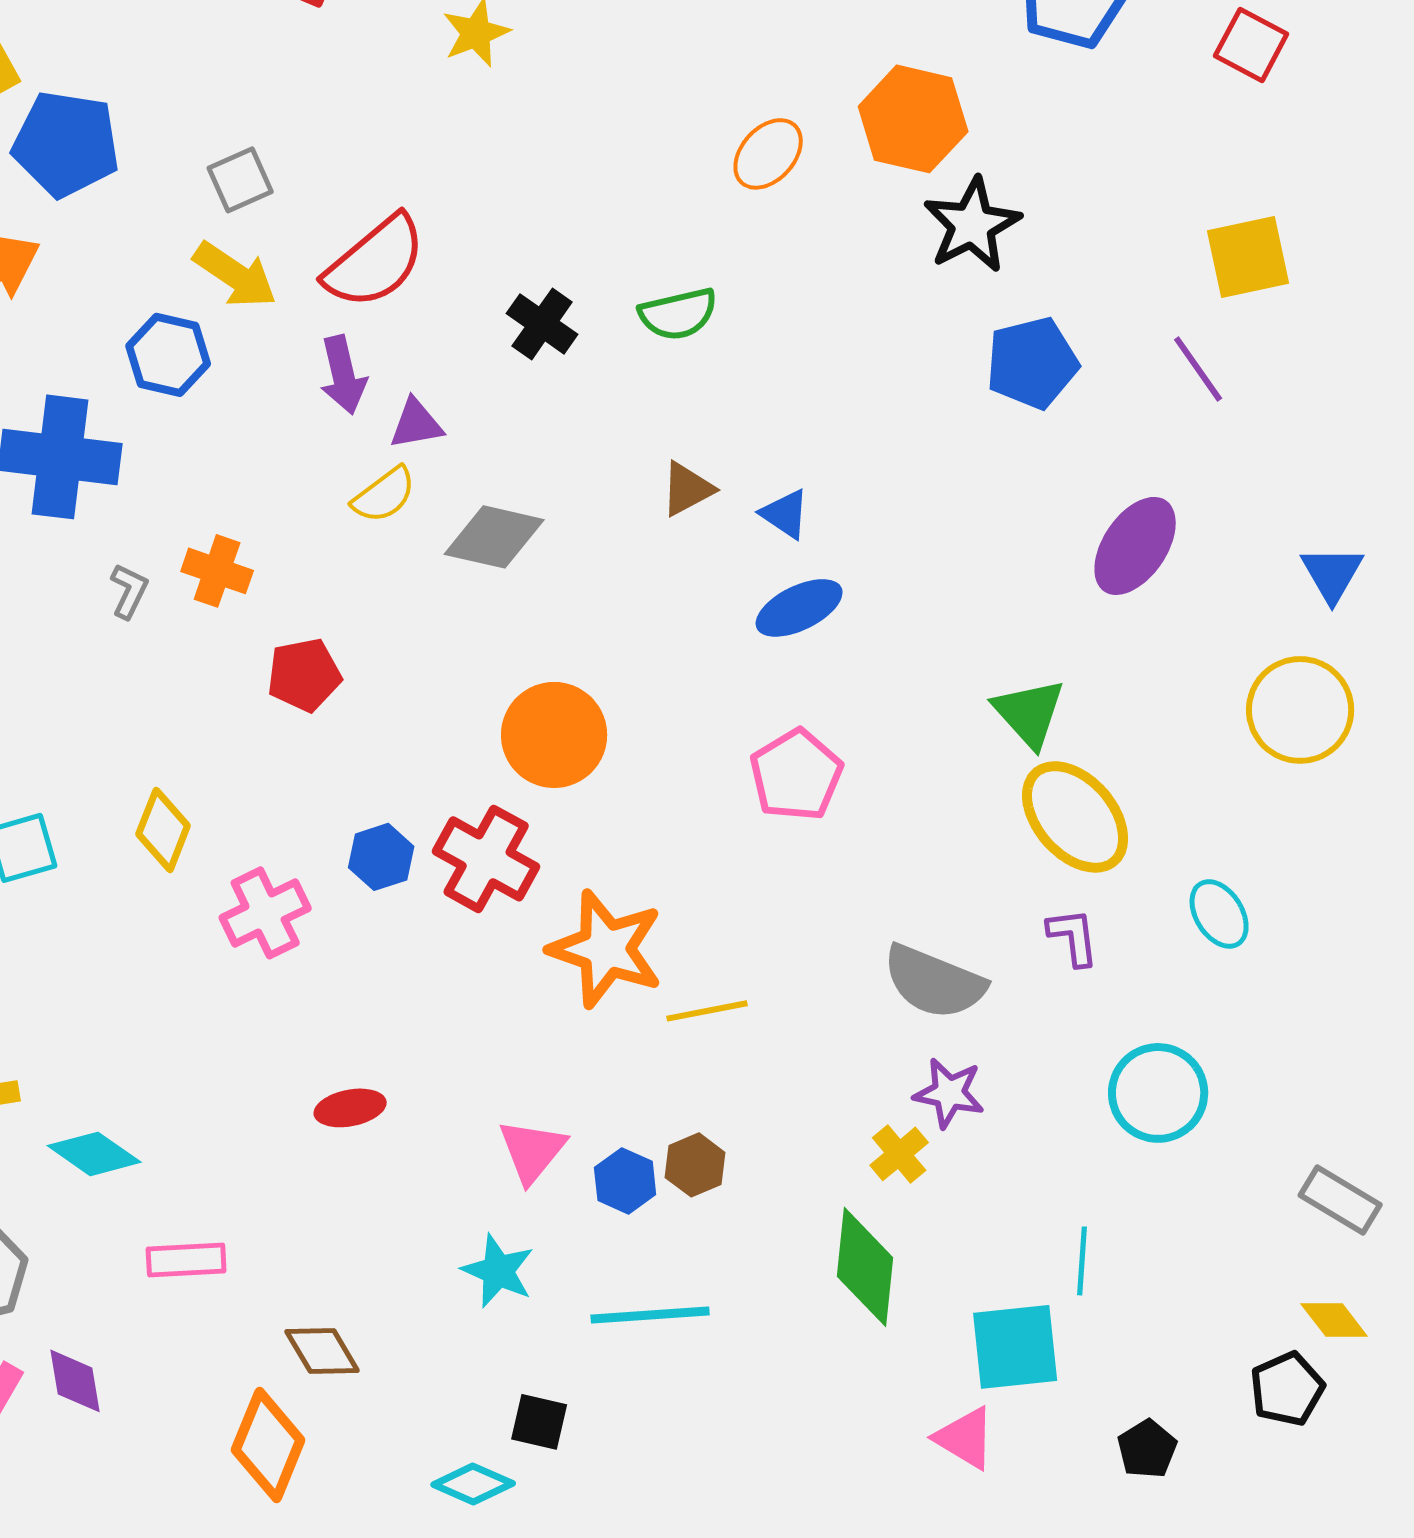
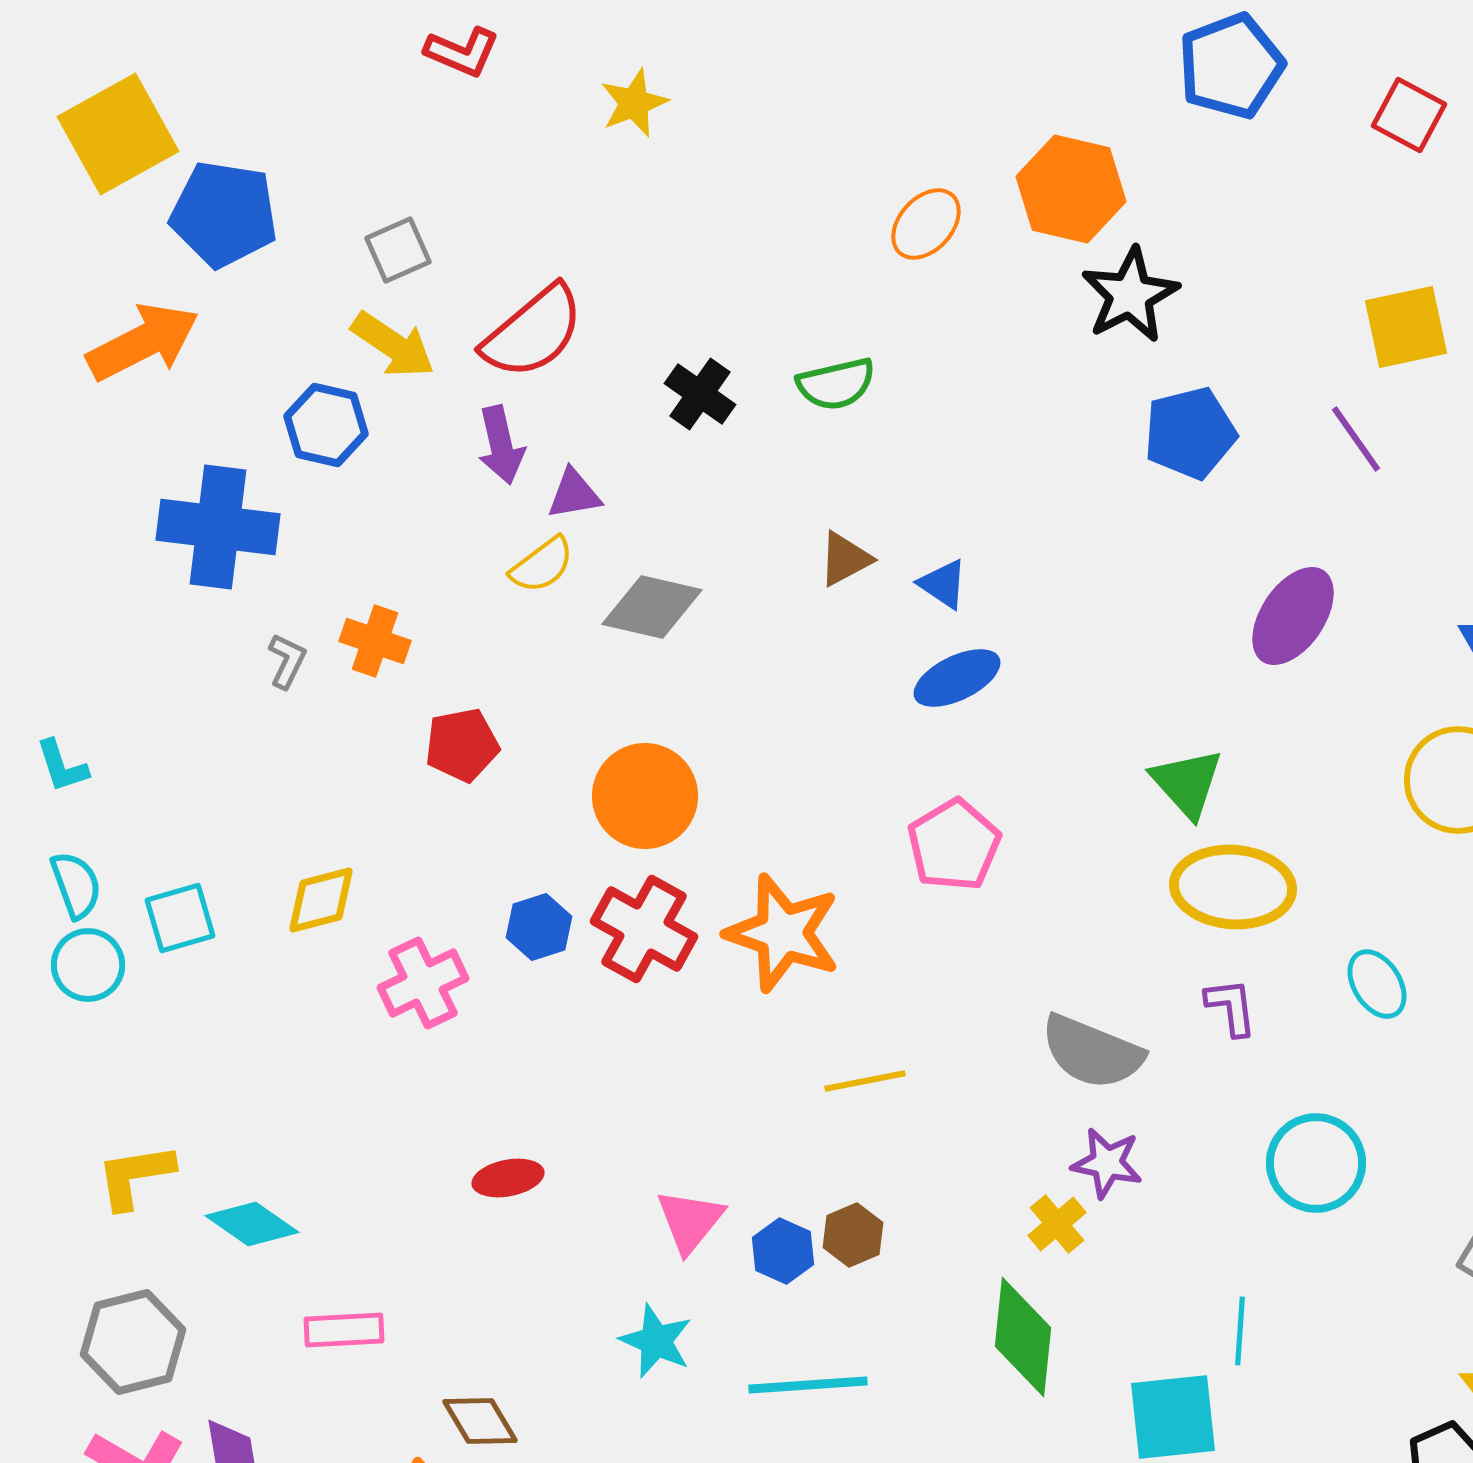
orange circle: (554, 735) -> (645, 796), moved
yellow ellipse: (1075, 817) -> (1233, 887), turned -45
yellow diamond: (163, 830) -> (321, 900), turned 54
orange star: (606, 949) -> (783, 933), moved

